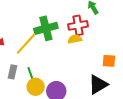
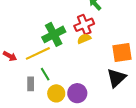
yellow line: (26, 44) -> (38, 53), turned 35
orange square: (109, 61) -> (122, 52), size x1.5
green line: (31, 74) -> (45, 74), moved

